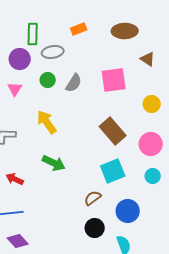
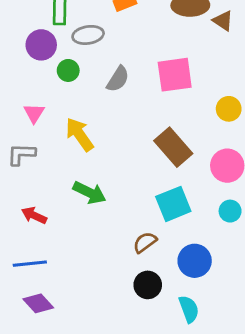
brown triangle: (148, 59) -> (223, 21), moved
green circle: (48, 80) -> (68, 70), moved
pink triangle: (15, 89) -> (34, 113), moved

